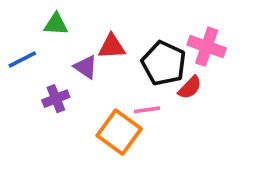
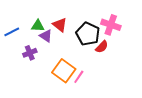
green triangle: (56, 24) -> (38, 26), moved
red triangle: (112, 47) -> (60, 25), turned 42
pink line: (147, 110) -> (79, 77), moved, turned -48

